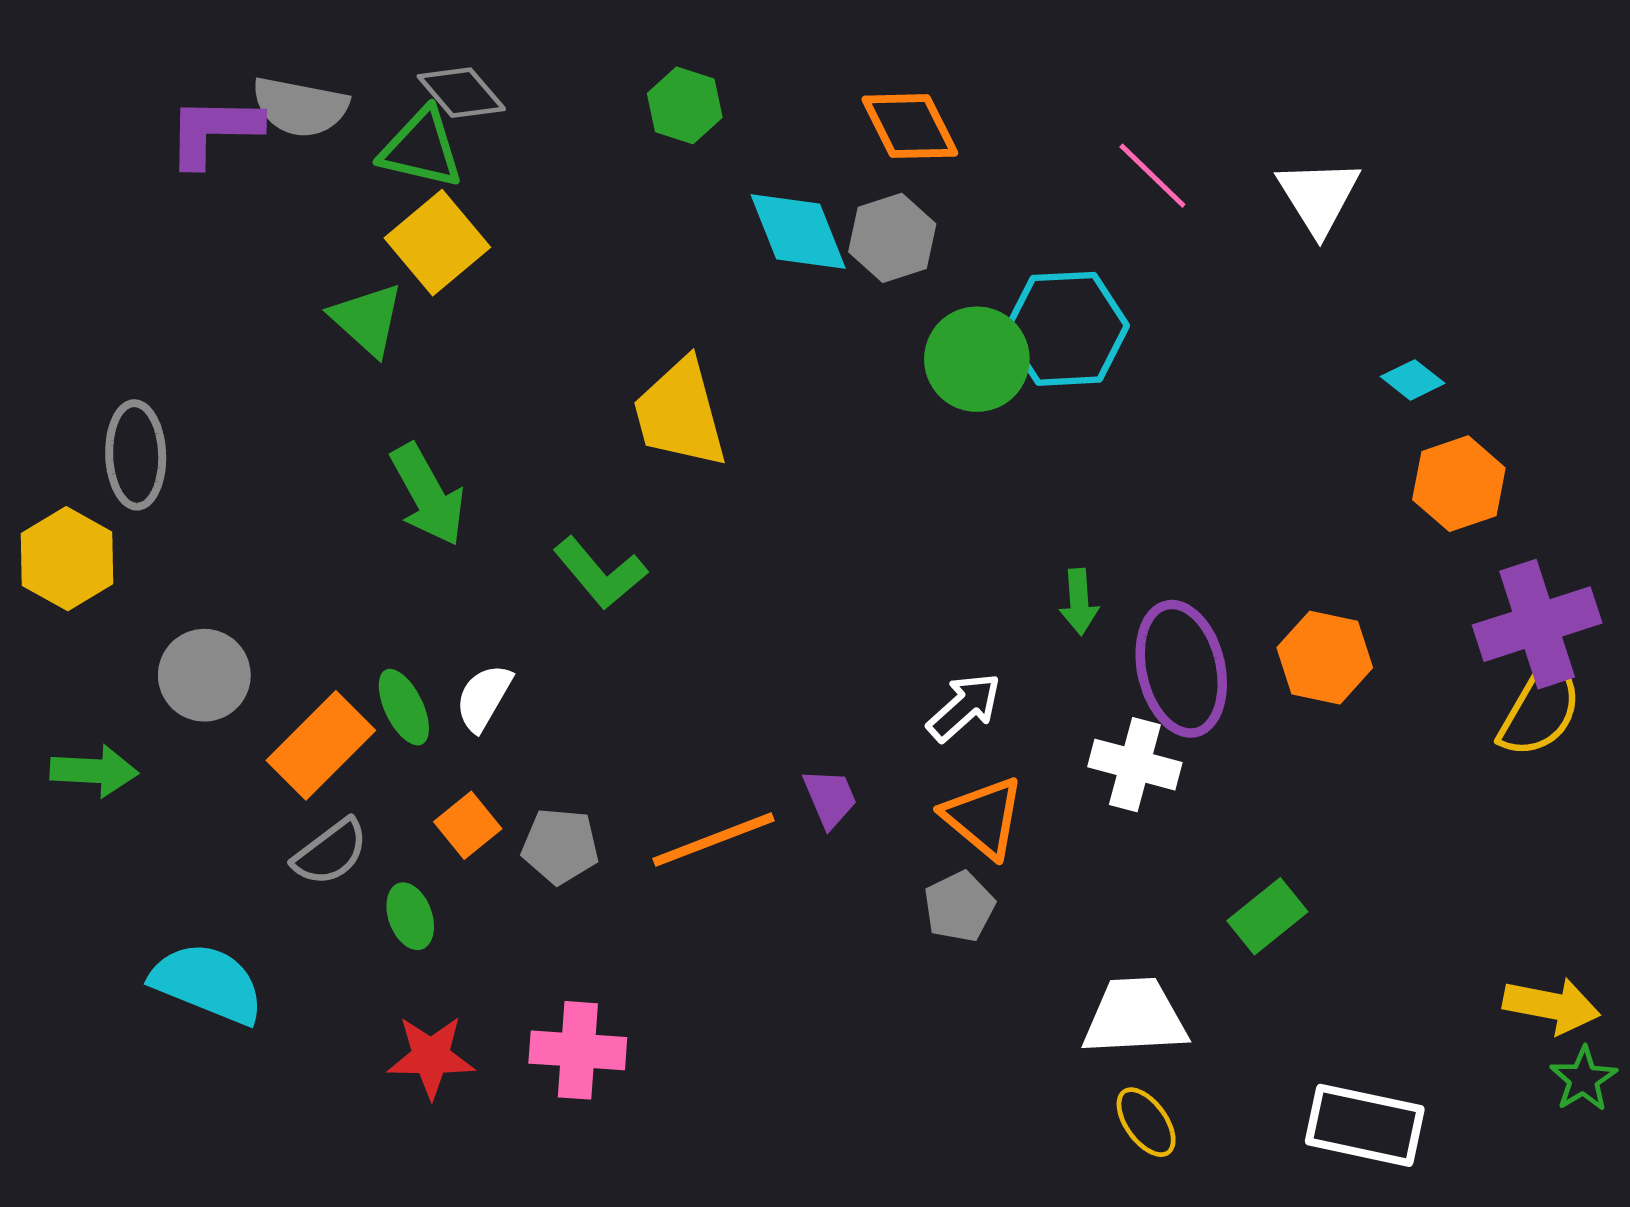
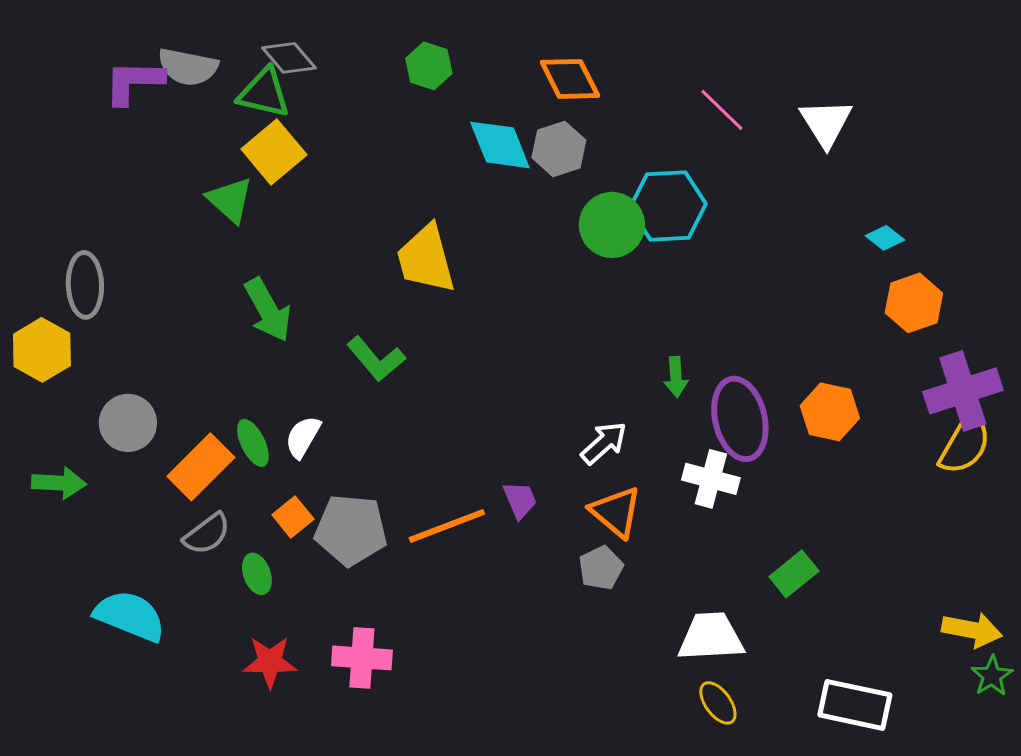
gray pentagon: (560, 846) -> (351, 530), size x1.5

